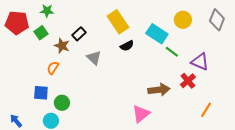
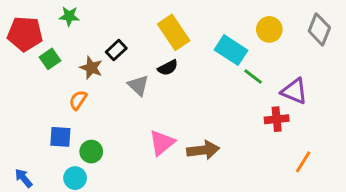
green square: (41, 33) -> (50, 59), moved
black semicircle: (127, 46) -> (168, 68), moved
red cross: (188, 81) -> (277, 119), turned 35
brown arrow: (159, 90) -> (203, 150), moved
pink triangle: (141, 114) -> (162, 143), moved

